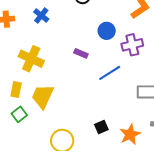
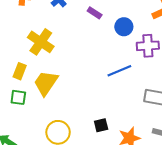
purple rectangle: (81, 53) -> (95, 13), moved
green square: (19, 114) -> (18, 97), turned 35

